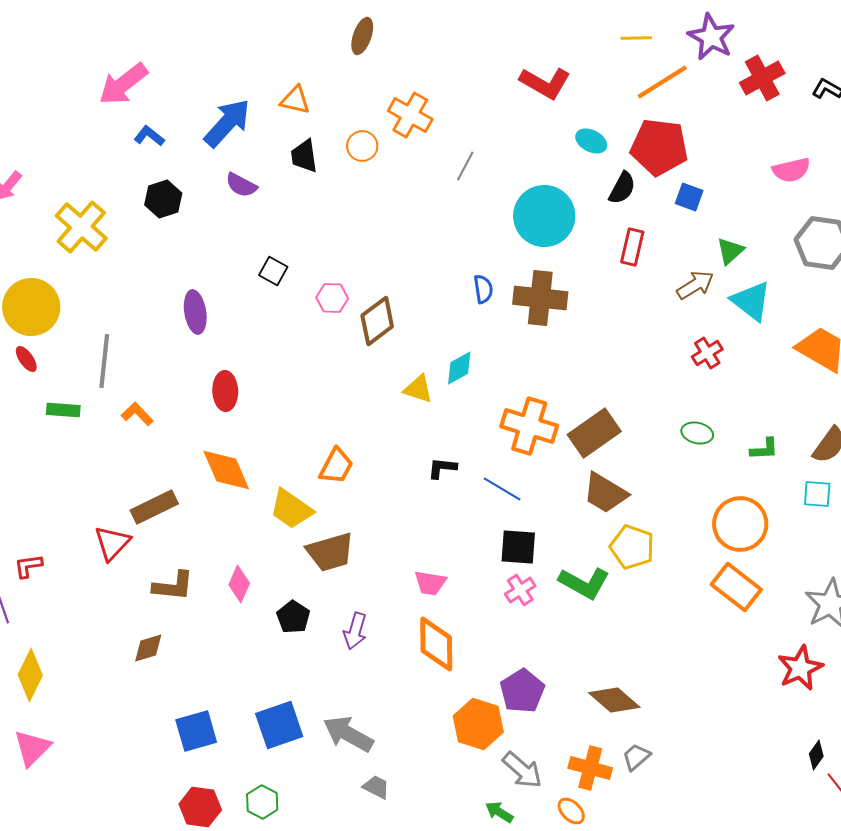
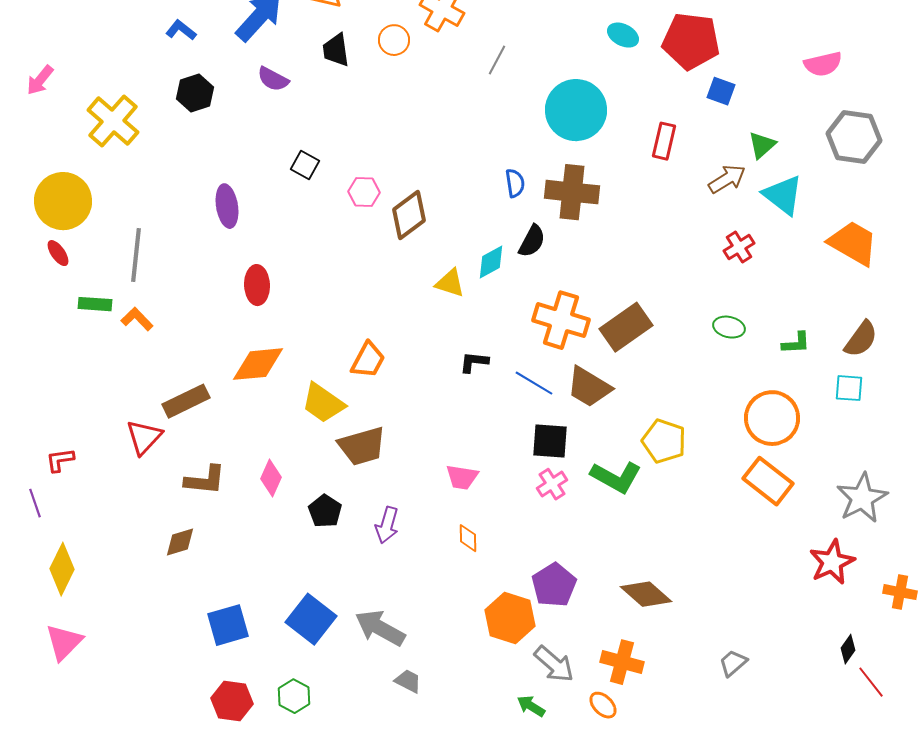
black semicircle: (622, 188) -> (532, 241), moved
orange L-shape: (137, 414) -> (137, 319), moved
orange diamond: (226, 470) -> (258, 364), turned -72
brown trapezoid: (605, 493) -> (589, 387), moved
orange diamond: (436, 644) -> (468, 538), size x0.5
blue square: (279, 725) -> (311, 619), turned -33
gray trapezoid: (636, 757) -> (733, 663), moved

